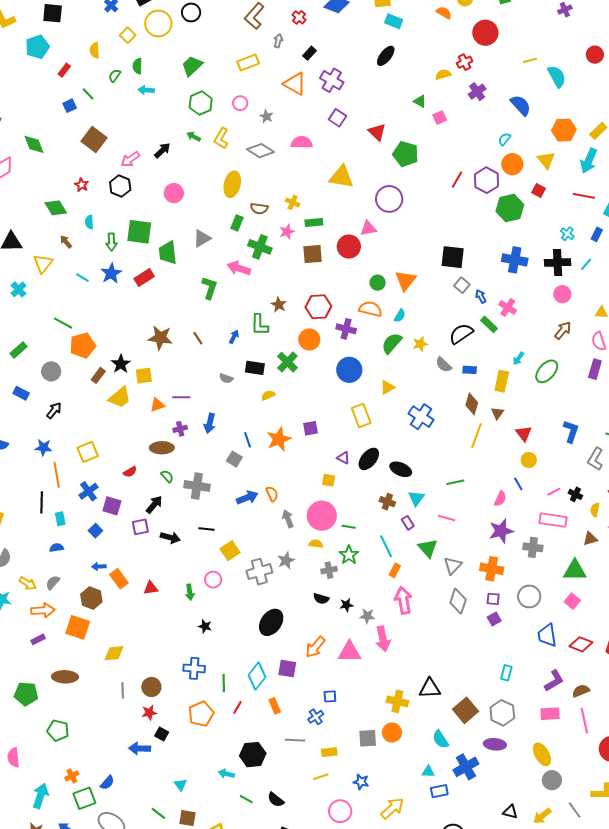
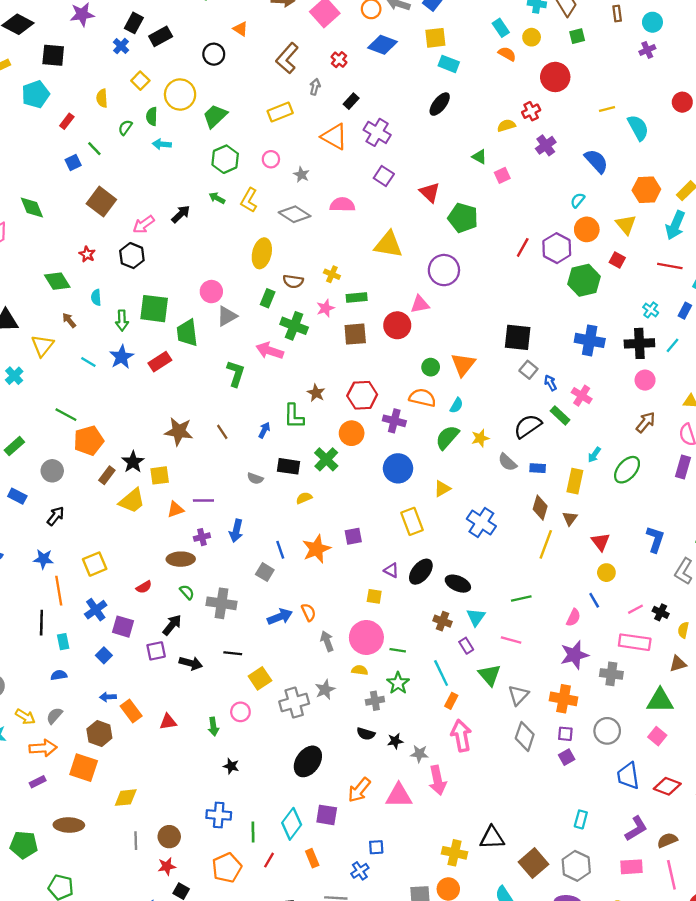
yellow circle: (158, 24) -> (180, 94), moved
pink circle: (174, 193) -> (211, 292), moved

